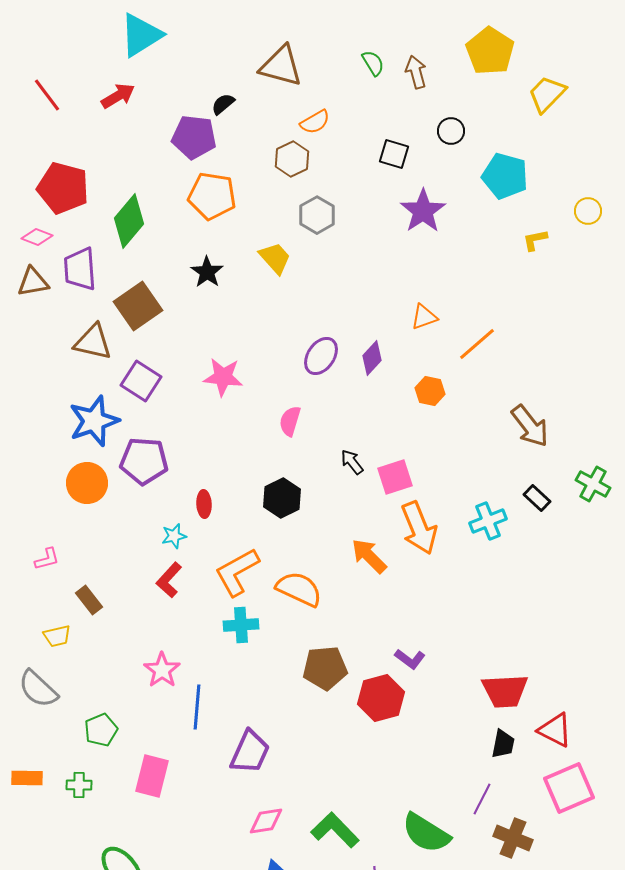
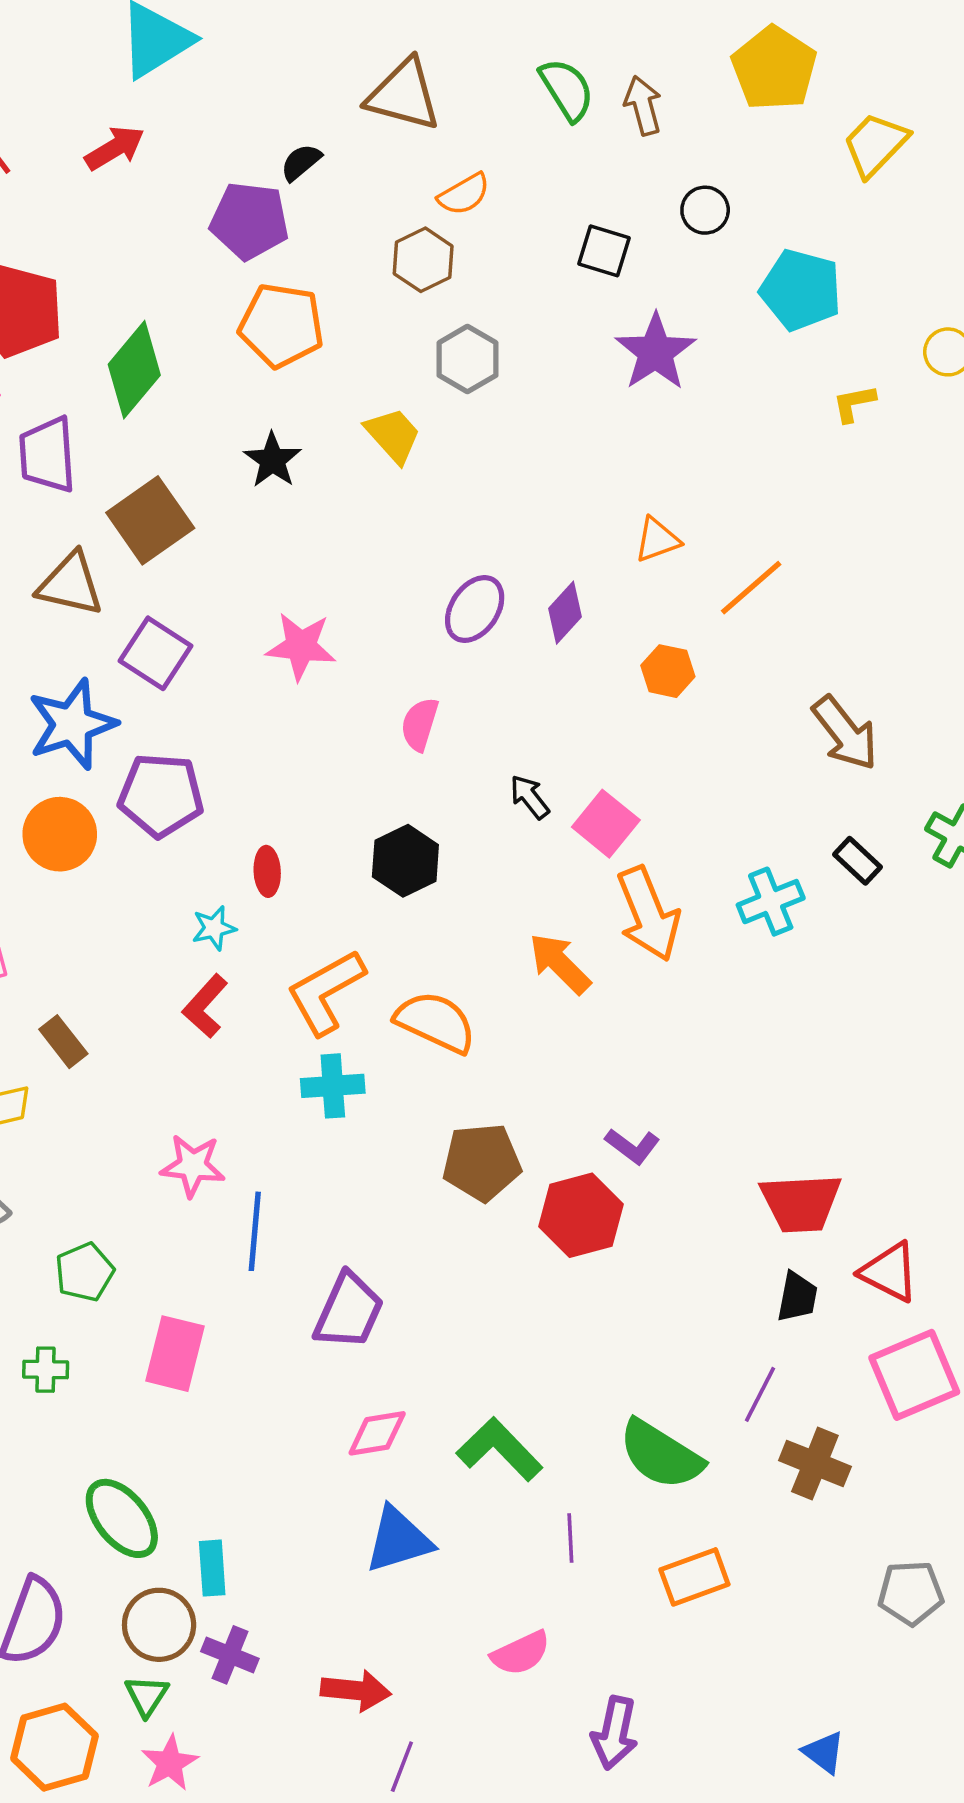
green semicircle: (373, 63) -> (567, 90), size x1.4
pink square: (395, 477) -> (606, 824), turned -33
pink star: (162, 670) -> (193, 1166), turned -30

